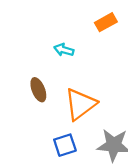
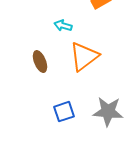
orange triangle: (80, 104) -> (84, 57), moved

